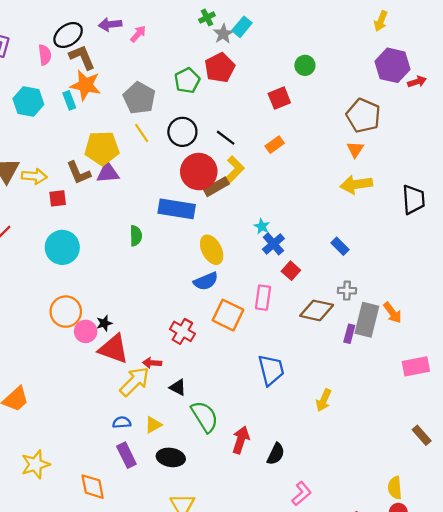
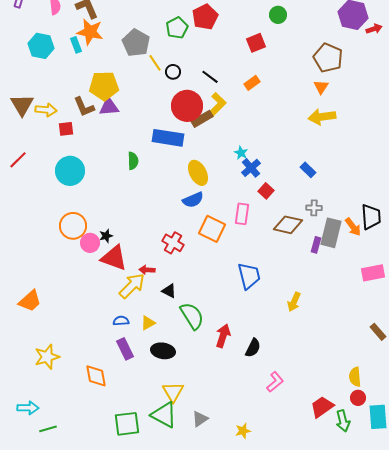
black circle: (182, 132) -> (173, 72), size x0.6
yellow line: (142, 133) -> (155, 63), moved
black trapezoid: (413, 200) -> (371, 217), moved

